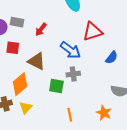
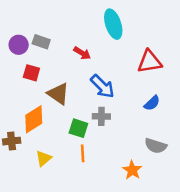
red arrow: (41, 29) -> (82, 53), moved, turned -104
red triangle: (93, 32) -> (150, 62), moved
yellow triangle: (26, 108) -> (44, 158), moved
orange line: (70, 115) -> (83, 153), moved

